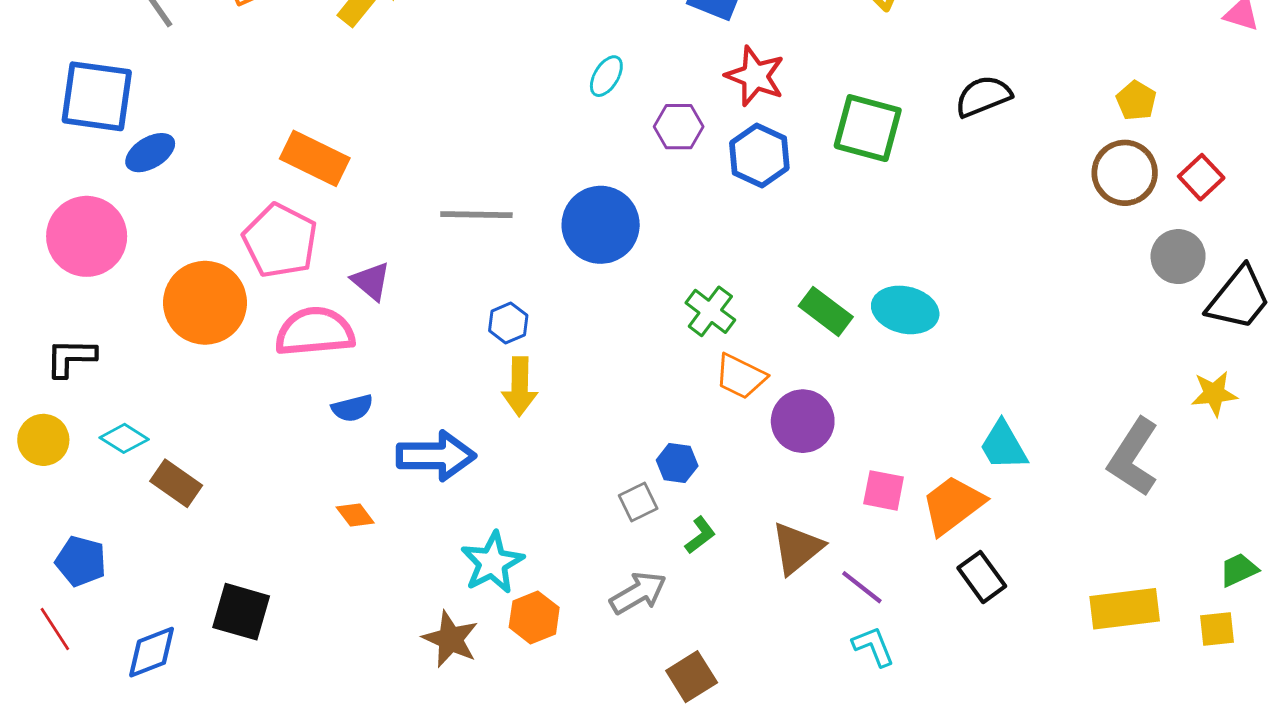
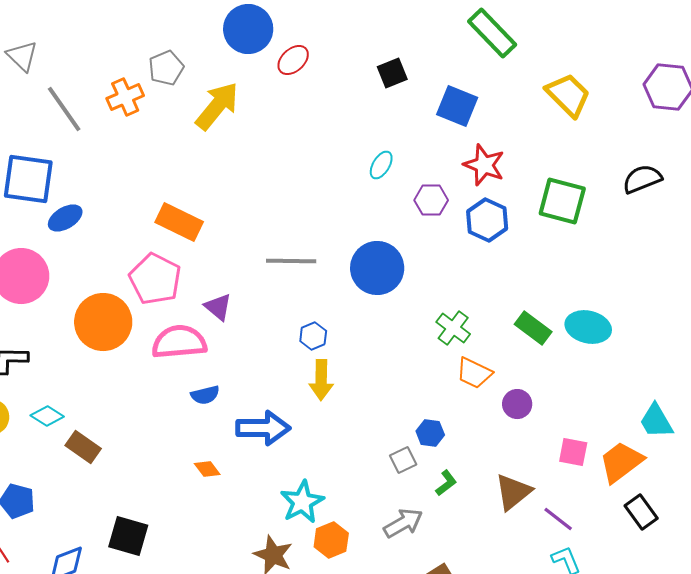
purple circle: (803, 421) -> (517, 404), size x0.7

